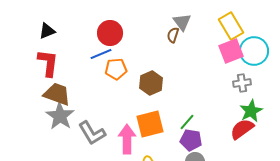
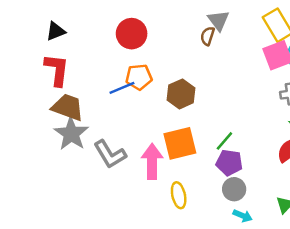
blue line: (101, 54) -> (122, 88), moved

